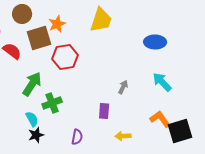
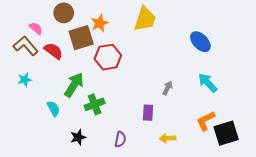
blue ellipse: (155, 42) -> (200, 42), turned 45
cyan semicircle: (32, 119) -> (53, 108), moved
orange L-shape: (160, 119) -> (206, 121), turned -80

